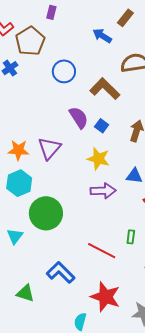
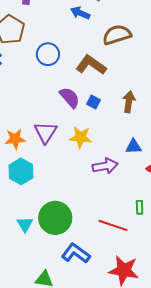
yellow star: (98, 159) -> (81, 137), moved
green circle: (46, 213) -> (55, 218), moved

